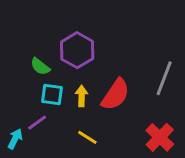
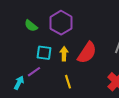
green semicircle: (40, 66) -> (31, 26), moved
yellow line: (87, 137) -> (68, 82), turned 40

